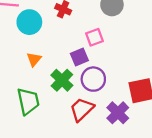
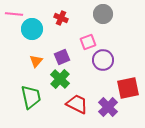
purple square: (79, 57) -> (62, 57), moved
purple circle: (93, 79) -> (103, 60), moved
red trapezoid: (82, 109) -> (77, 104), turned 70

